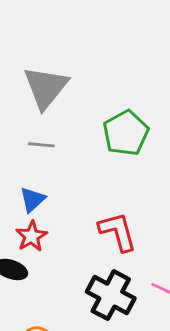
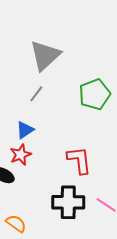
gray line: (41, 145) -> (36, 94), turned -66
black cross: (111, 295) -> (68, 202), turned -36

